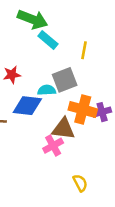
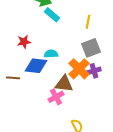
yellow line: (84, 50) -> (88, 22), moved
gray square: (65, 80) -> (91, 48), moved
orange cross: (83, 109) -> (79, 69), turned 30

